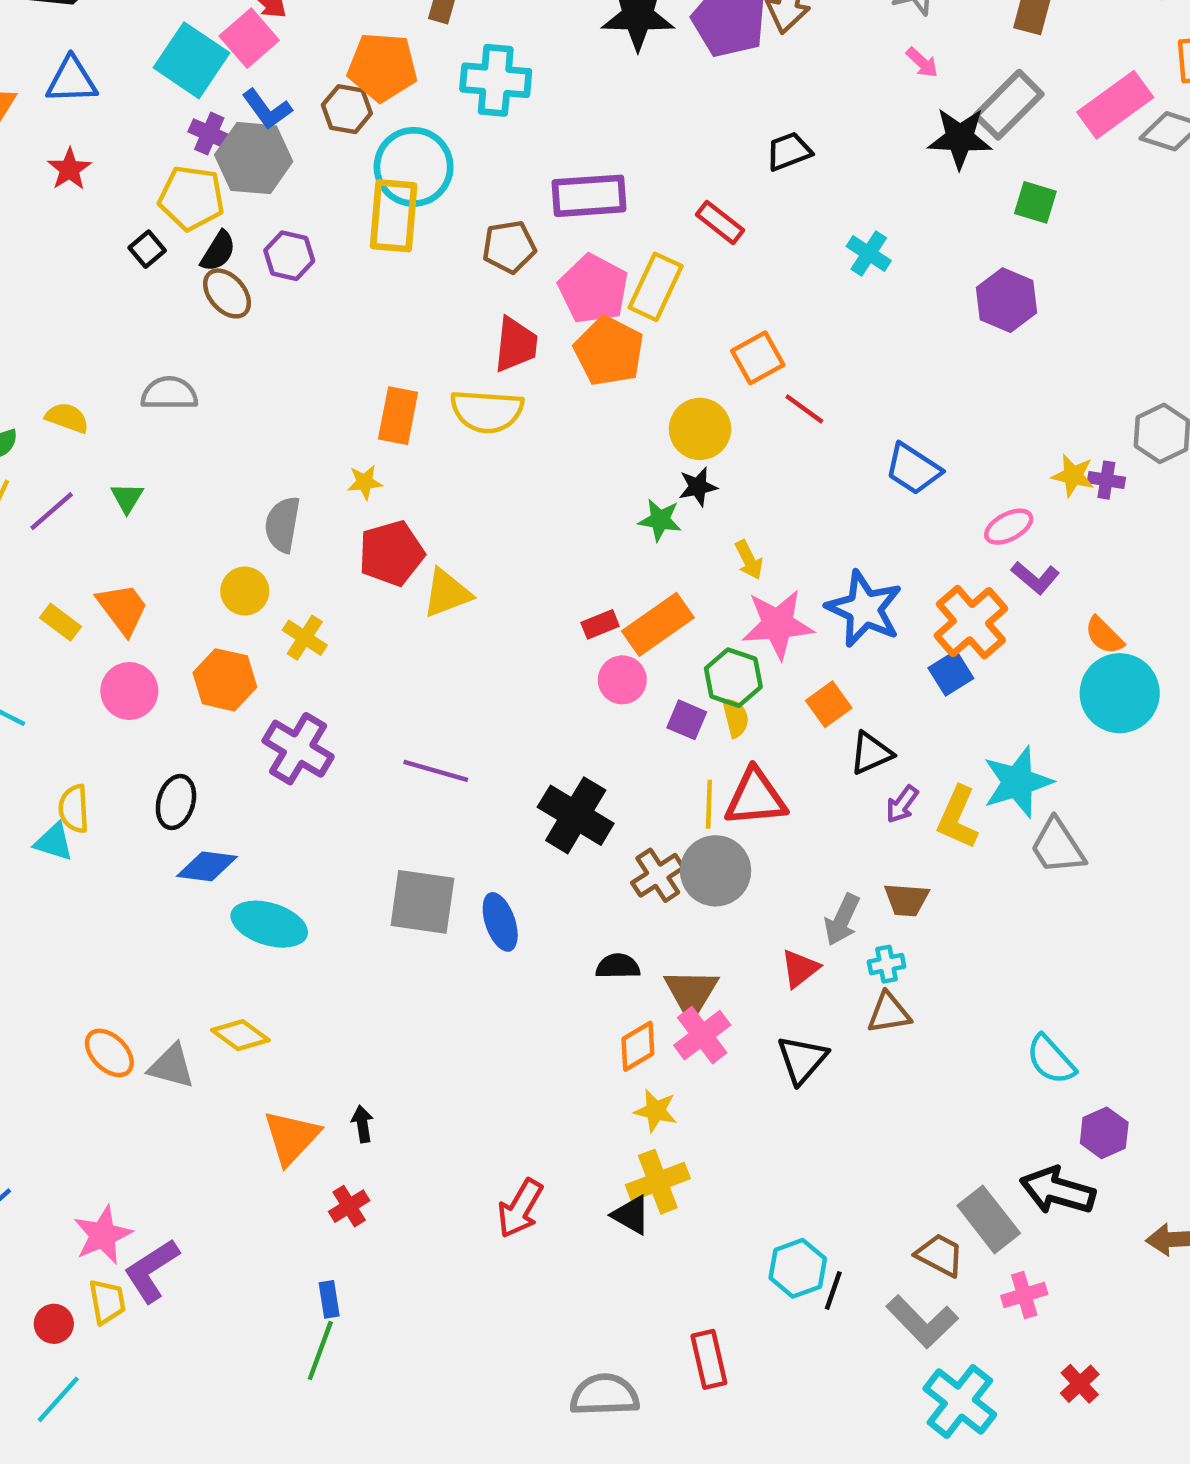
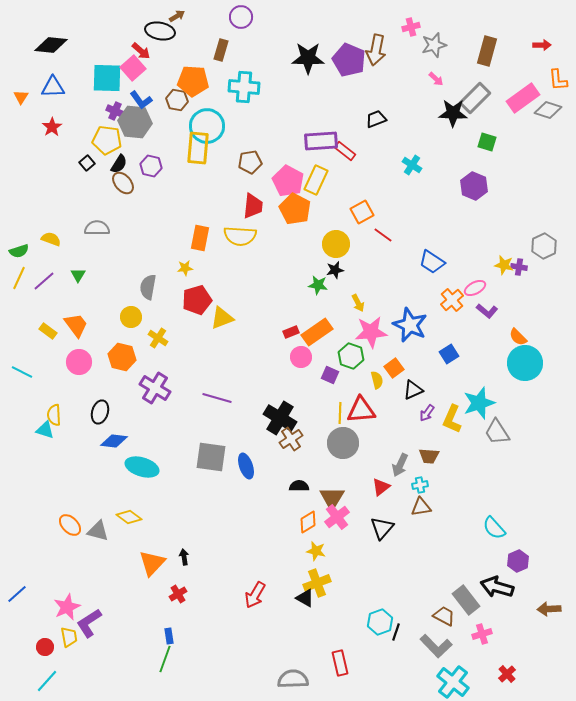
cyan square: (191, 60) -> (107, 78), turned -32
purple rectangle: (589, 196) -> (321, 141), moved
orange cross: (971, 622) -> (452, 300), moved, size x0.7
yellow semicircle: (736, 718) -> (377, 380), moved
brown cross: (658, 875) -> (291, 439), moved

